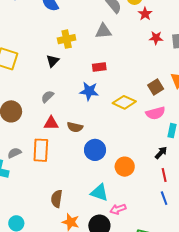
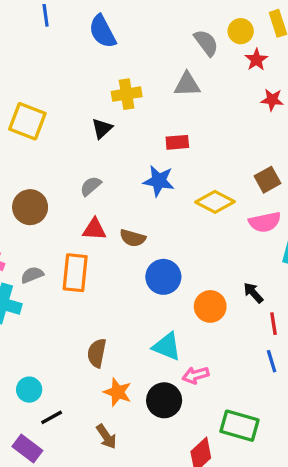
black arrow: (161, 153) -> (253, 293), moved, turned -88

